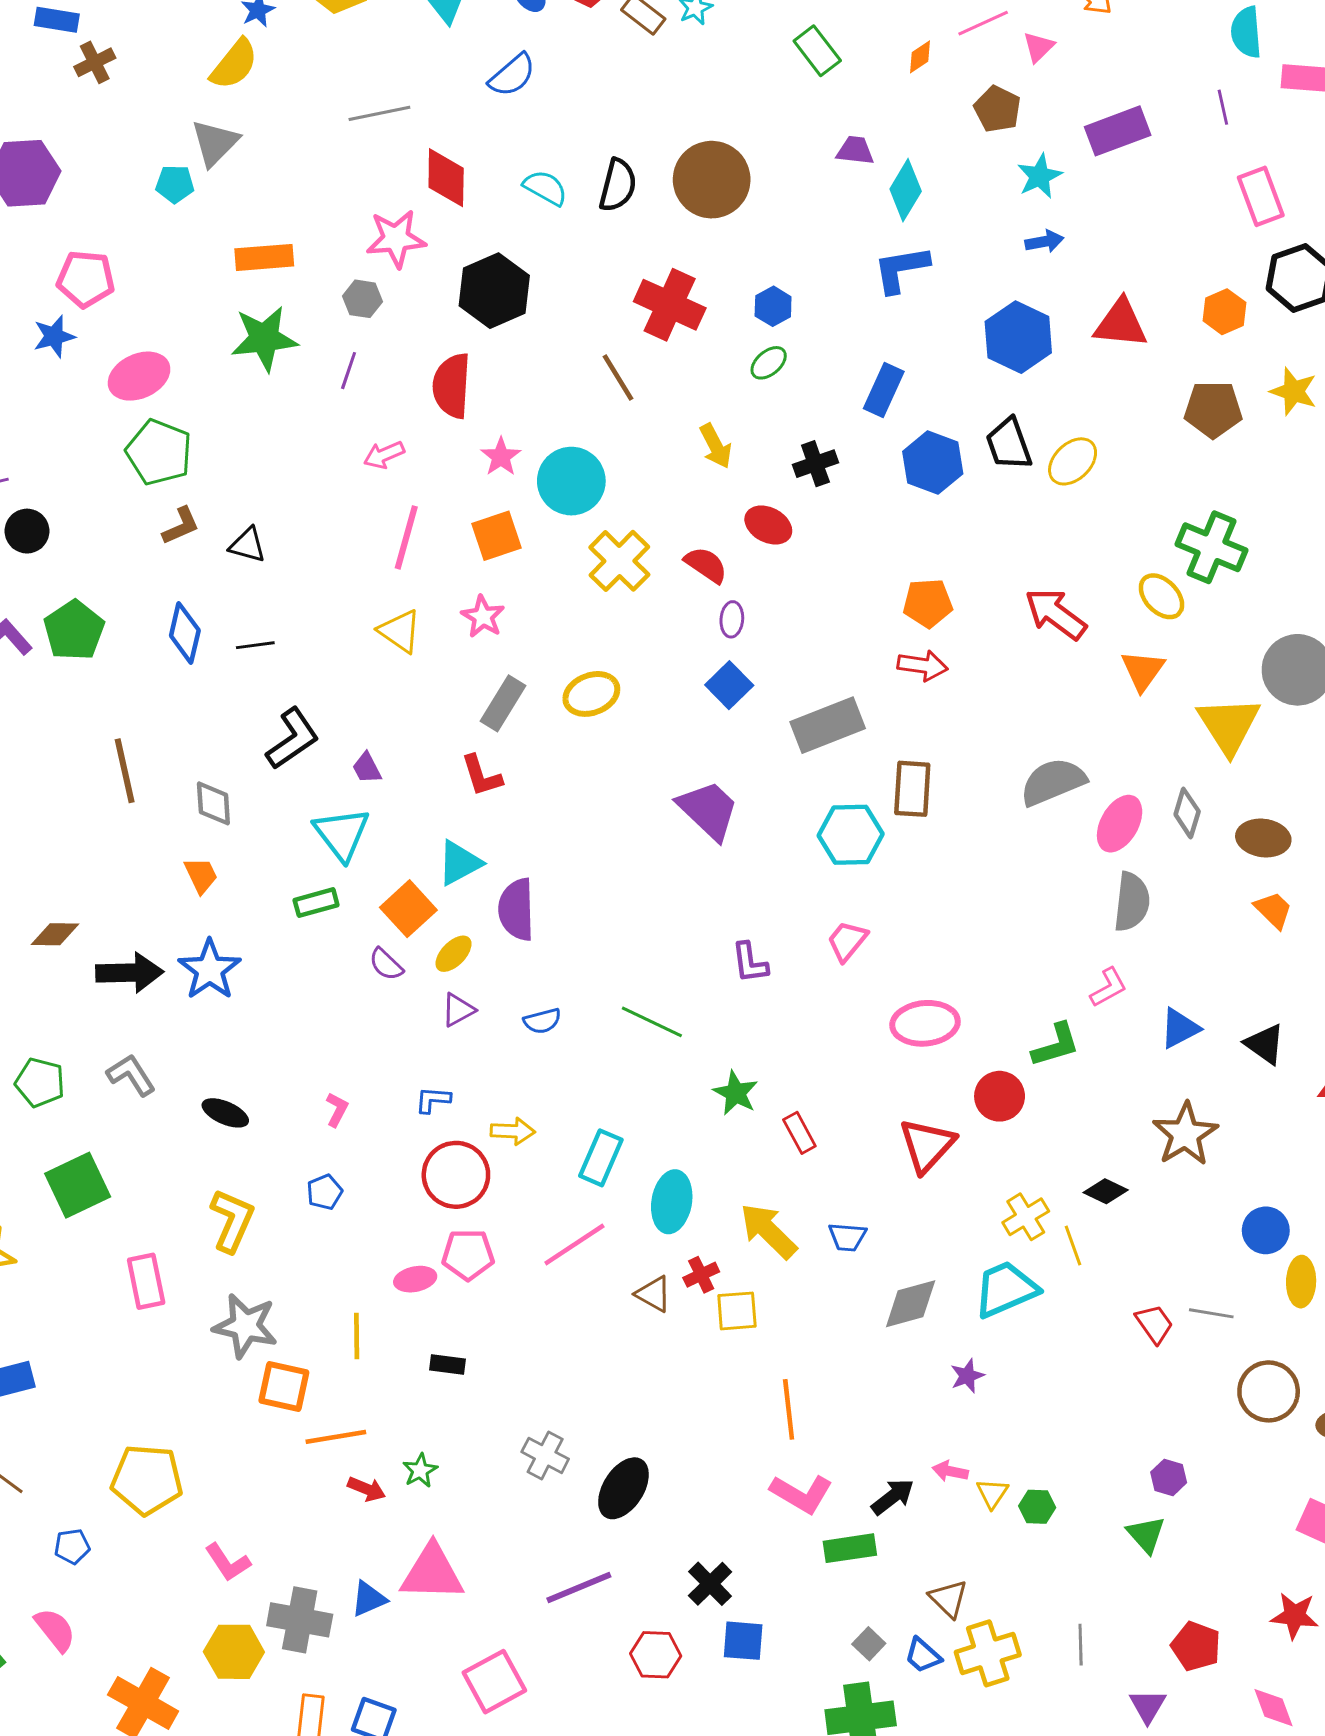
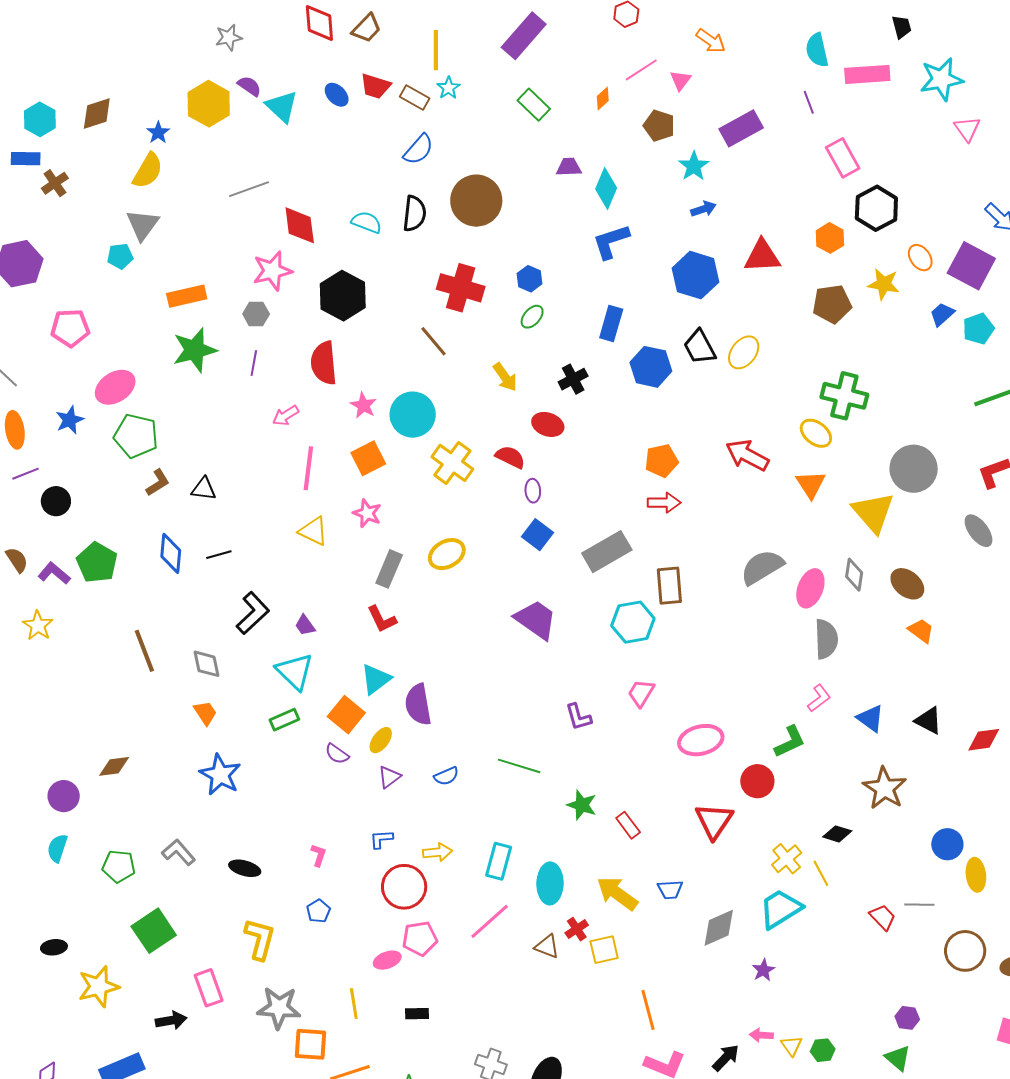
blue semicircle: (512, 75) -> (418, 149), moved
blue star: (54, 336) -> (70, 420), moved
brown ellipse: (1263, 838) -> (907, 584), turned 40
black arrow: (130, 973) -> (171, 1020), moved, size x0.7
blue triangle: (1180, 1028) -> (870, 718), turned -48

